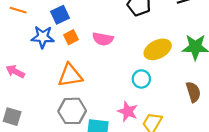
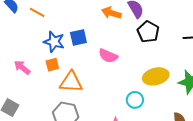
blue square: (60, 15) -> (78, 38), moved
orange square: (71, 37) -> (52, 65), moved

